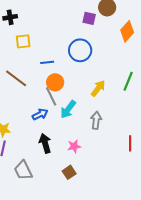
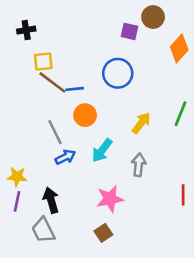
brown line: (16, 78) -> (52, 82), moved
gray line: (51, 96) -> (55, 132), moved
black arrow: (45, 143) -> (51, 200), moved
pink star: (74, 146) -> (110, 199), size x1.5

